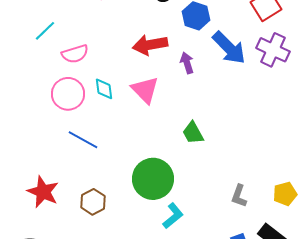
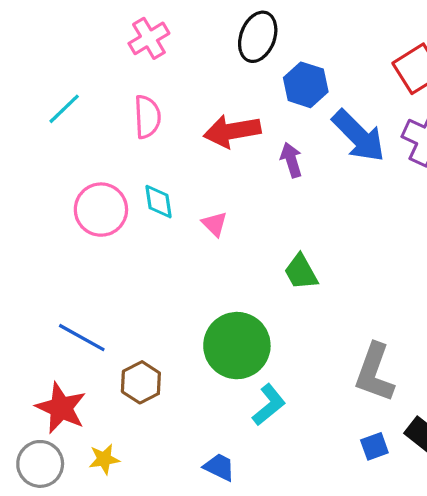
pink semicircle: (75, 54) -> (147, 117), moved, turned -76
pink triangle: (145, 90) -> (215, 224), moved, size x0.6
blue line: (83, 140) -> (82, 338), moved
red star: (43, 192) -> (61, 408), moved
gray L-shape: (239, 196) -> (374, 373), size x1.6

